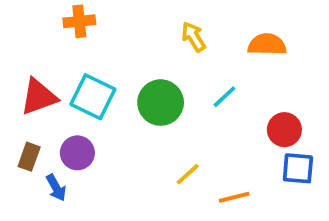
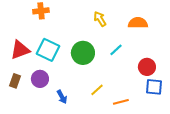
blue arrow: (56, 188) -> (62, 97), moved

